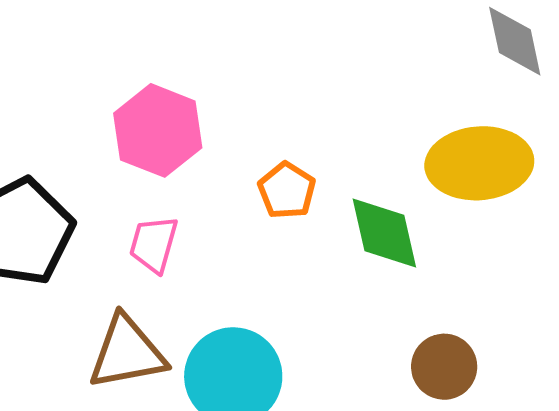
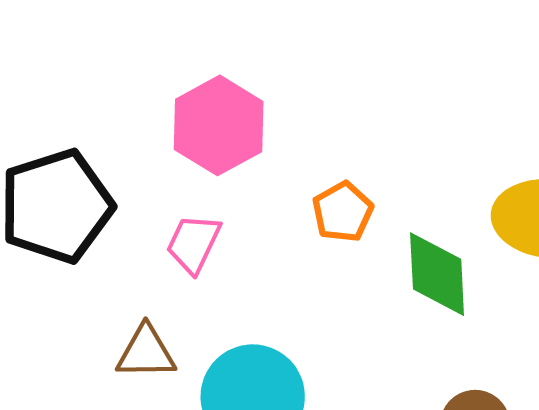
brown triangle: (127, 353) -> (146, 352), size x0.7

